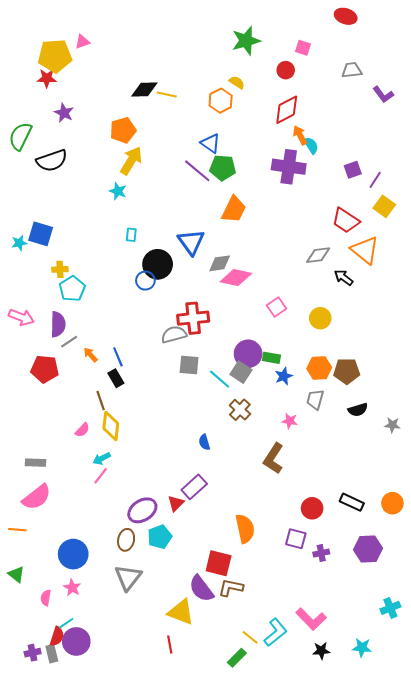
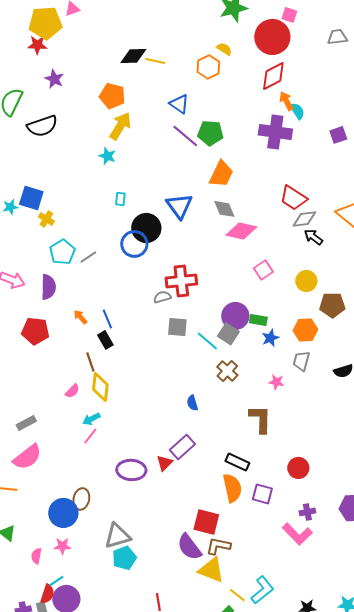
red circle: (286, 70) -> (272, 37), size x2.0
orange pentagon: (123, 130) -> (112, 96), turned 30
blue triangle: (210, 143) -> (179, 104), moved
red trapezoid: (346, 221) -> (293, 198), moved
gray diamond: (220, 263) -> (224, 209), moved, turned 75
yellow cross: (60, 269) -> (46, 219), moved, turned 35
pink diamond: (236, 278) -> (241, 231), moved
black arrow: (344, 278) -> (313, 237), moved
blue circle: (145, 281) -> (134, 244), size x1.4
gray semicircle: (174, 334) -> (162, 297), size x0.7
gray line: (69, 342) -> (88, 257), moved
brown pentagon: (347, 371) -> (332, 305), moved
brown L-shape: (273, 458) -> (260, 419), turned 148
gray rectangle: (36, 463) -> (26, 423), turned -30
black rectangle: (352, 502) -> (237, 462), moved
purple ellipse: (142, 510) -> (131, 470), turned 36
cyan pentagon: (160, 537) -> (124, 558), moved
purple square: (296, 539) -> (262, 494), moved
brown ellipse: (126, 540) -> (81, 499), moved
gray triangle: (128, 577) -> (117, 536), turned 36
pink star: (72, 588) -> (62, 546), turned -30
yellow triangle: (181, 612) -> (211, 570), moved
pink L-shape: (311, 619) -> (297, 534), moved

